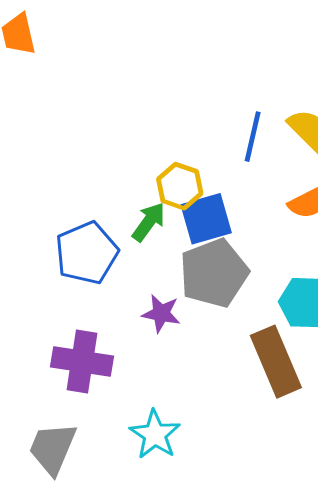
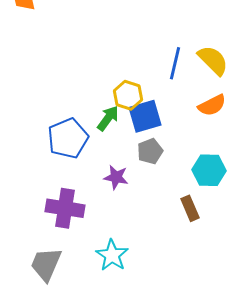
gray pentagon: (214, 273) -> (150, 151), size x0.6
brown rectangle: (276, 362) -> (190, 208), size x0.6

